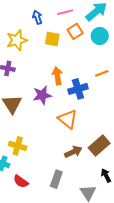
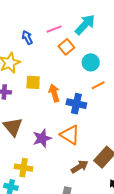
cyan circle: (100, 36) -> (91, 62), moved
yellow square: (52, 39) -> (33, 82), moved
blue cross: (78, 89) -> (76, 104), turned 36
purple star: (42, 95) -> (42, 138), moved

